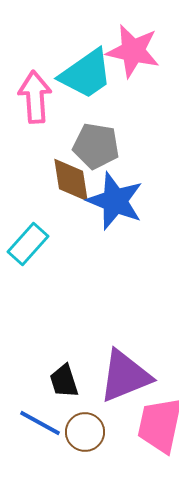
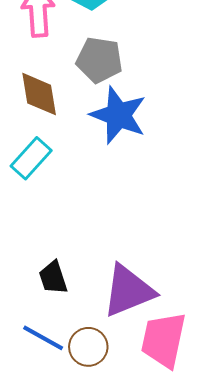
brown diamond: (71, 180) -> (39, 94), moved
black trapezoid: (64, 381) -> (53, 278), moved

